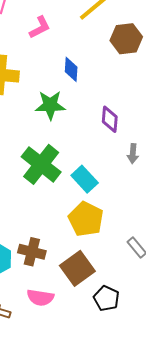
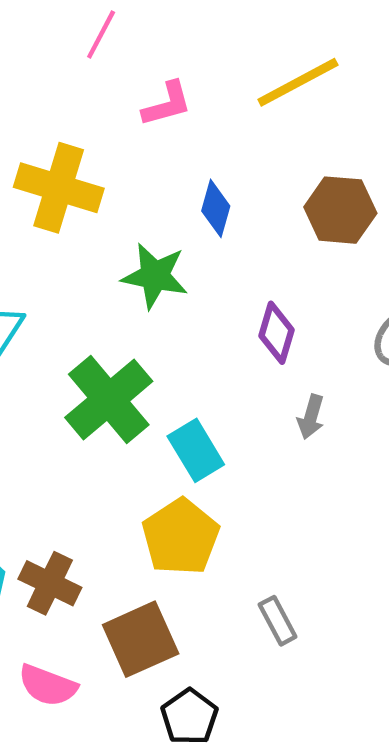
brown hexagon: (126, 39) -> (340, 210), moved

